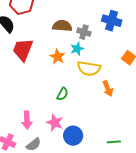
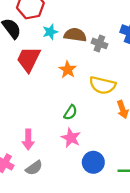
cyan star: (77, 49) -> (50, 32), moved
pink star: (55, 123) -> (71, 138), moved
blue circle: (73, 136) -> (93, 162), moved

